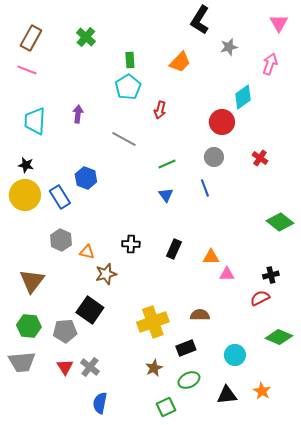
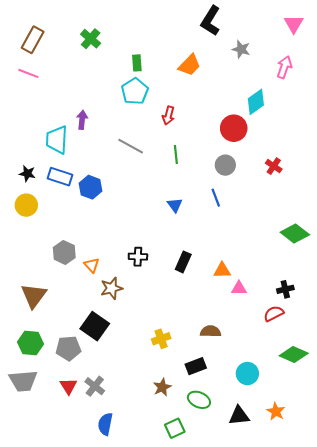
gray star: (229, 47) -> (241, 49), turned 30
cyan trapezoid: (35, 121) -> (57, 140), moved
green line: (167, 164) -> (176, 155), moved, turned -72
yellow circle: (25, 195) -> (26, 205), size x0.7
blue rectangle: (60, 197) -> (60, 177), moved, turned -40
orange triangle: (87, 252) -> (92, 265), turned 35
yellow cross: (153, 322) -> (161, 339), size x0.6
green ellipse: (189, 380) -> (199, 400), turned 50

